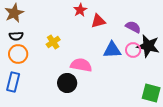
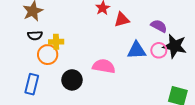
yellow cross: (53, 42) -> (56, 42), moved, turned 32
orange circle: (18, 54) -> (48, 55), moved
black circle: (67, 83) -> (72, 80), moved

